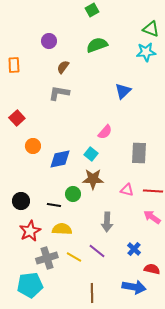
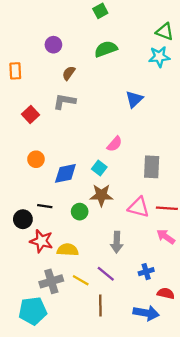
red square: (17, 118) -> (31, 115), moved
pink triangle: (127, 190) -> (139, 207), size x1.5
black line: (54, 205) -> (45, 206), moved
red star: (30, 231) -> (41, 241), moved, turned -30
blue cross: (134, 249) -> (146, 272), turned 32
brown line: (92, 293) -> (100, 305), moved

